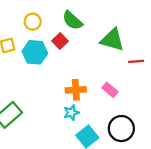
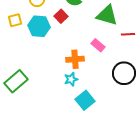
pink rectangle: (110, 90) -> (98, 45), moved
black circle: (121, 129) -> (124, 73), moved

